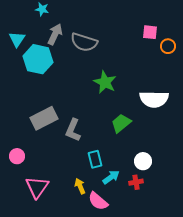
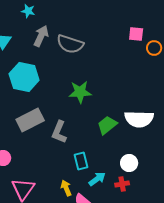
cyan hexagon: (38, 59) -> (24, 77), moved
green star: (105, 82) -> (80, 92), moved, turned -30
white semicircle: (154, 99) -> (139, 119), moved

